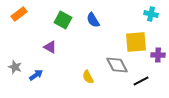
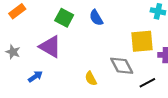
purple triangle: (50, 47) -> (50, 47), size x1.6
gray star: (15, 67) -> (13, 52), moved

